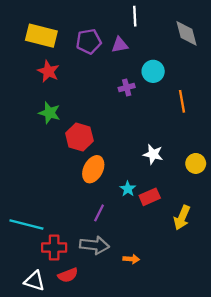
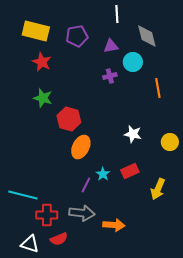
gray diamond: (187, 33) -> (147, 36), moved
purple triangle: (120, 45) -> (111, 46), moved
cyan star: (128, 189) -> (103, 174), moved
orange arrow: (131, 259) -> (114, 225), size x1.5

